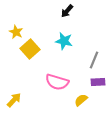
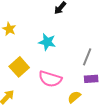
cyan star: (64, 41) -> (47, 42), moved
yellow square: (30, 49) -> (19, 67), moved

